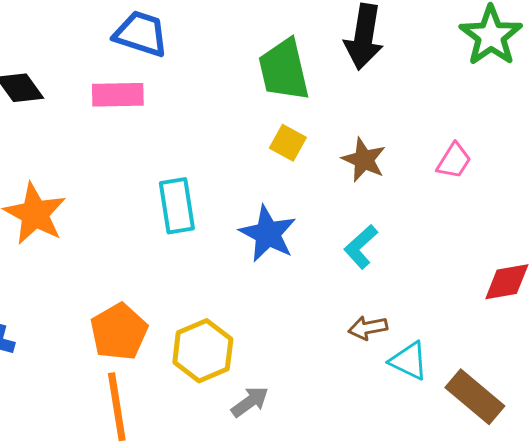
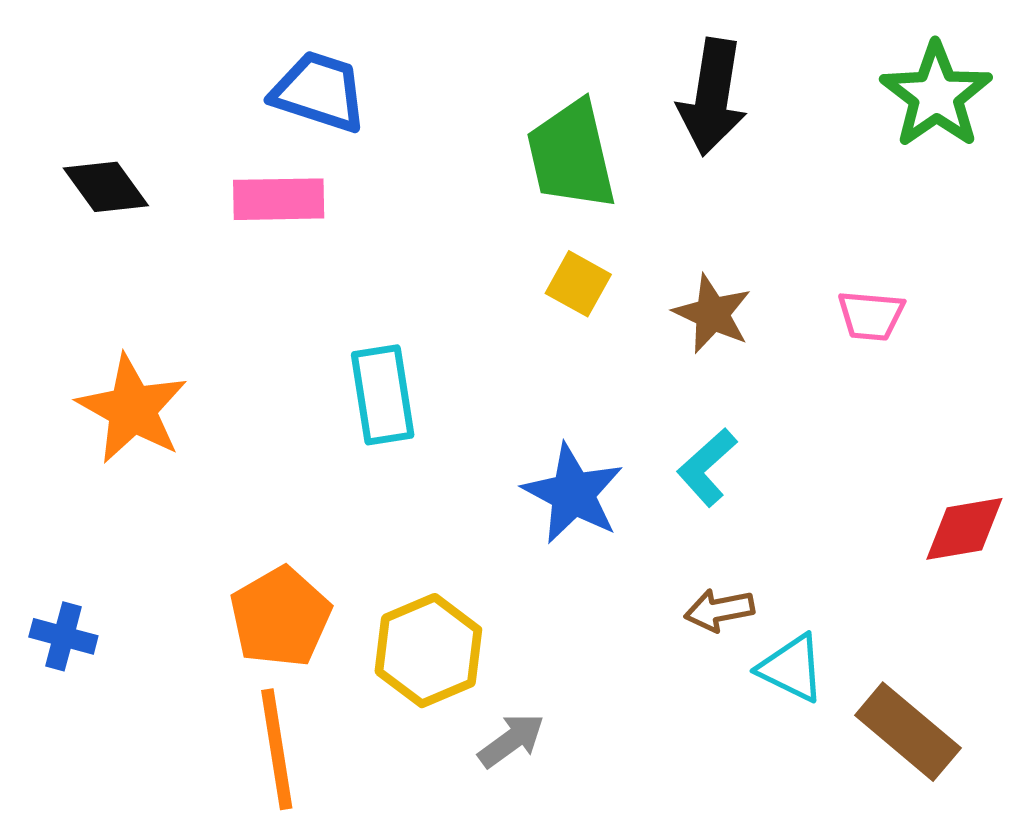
pink trapezoid: (454, 161) -> (871, 316), turned 63
blue star: (268, 234) -> (573, 494), moved

